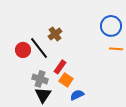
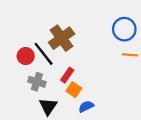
brown cross: (55, 34) -> (62, 38), size x1.6
gray cross: (40, 79) -> (37, 82), moved

